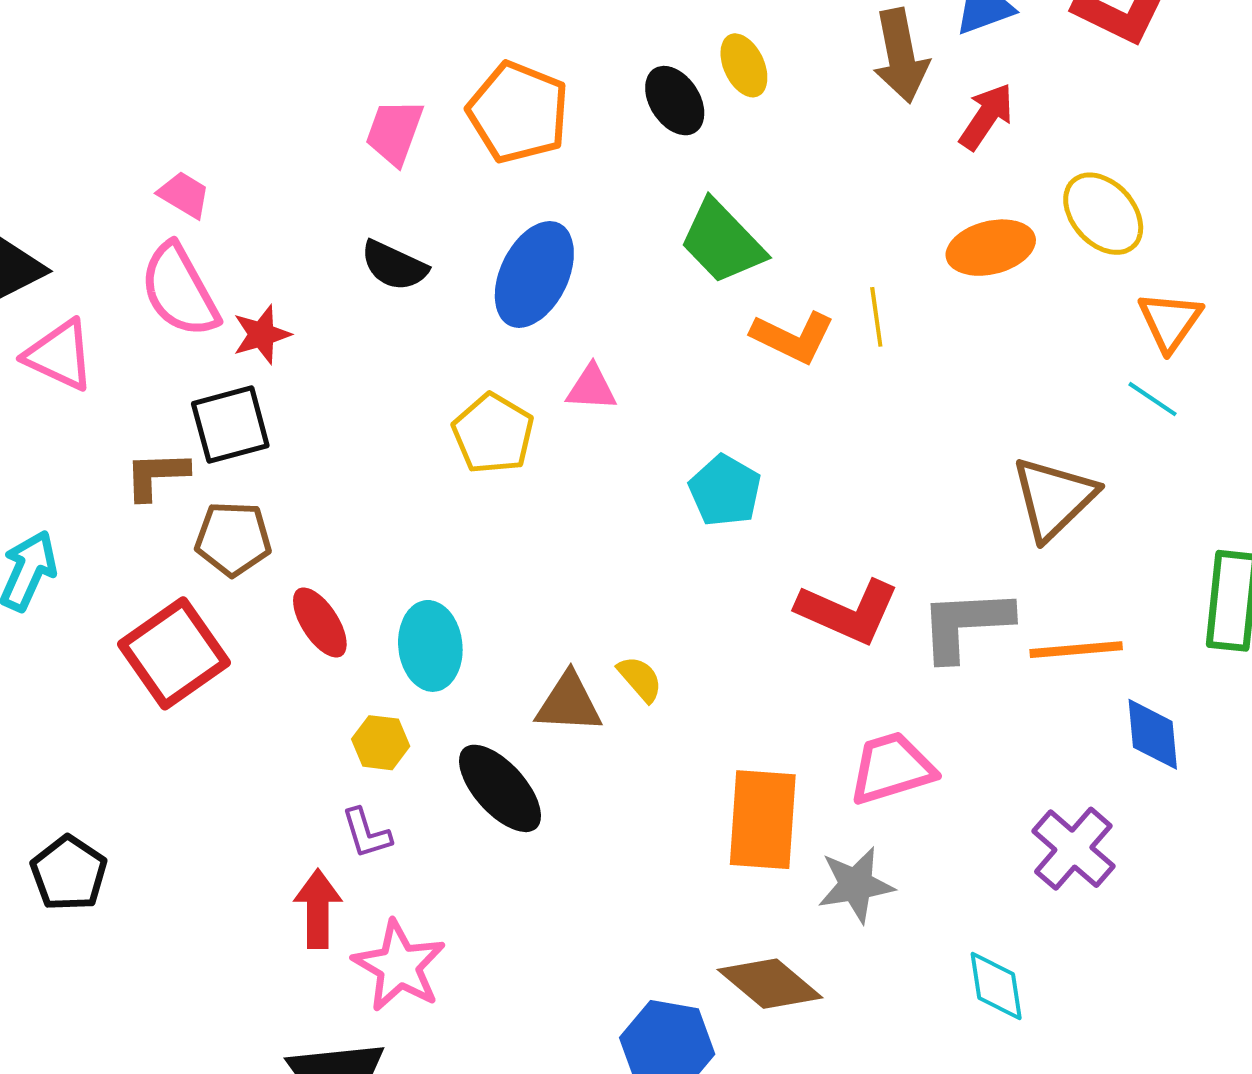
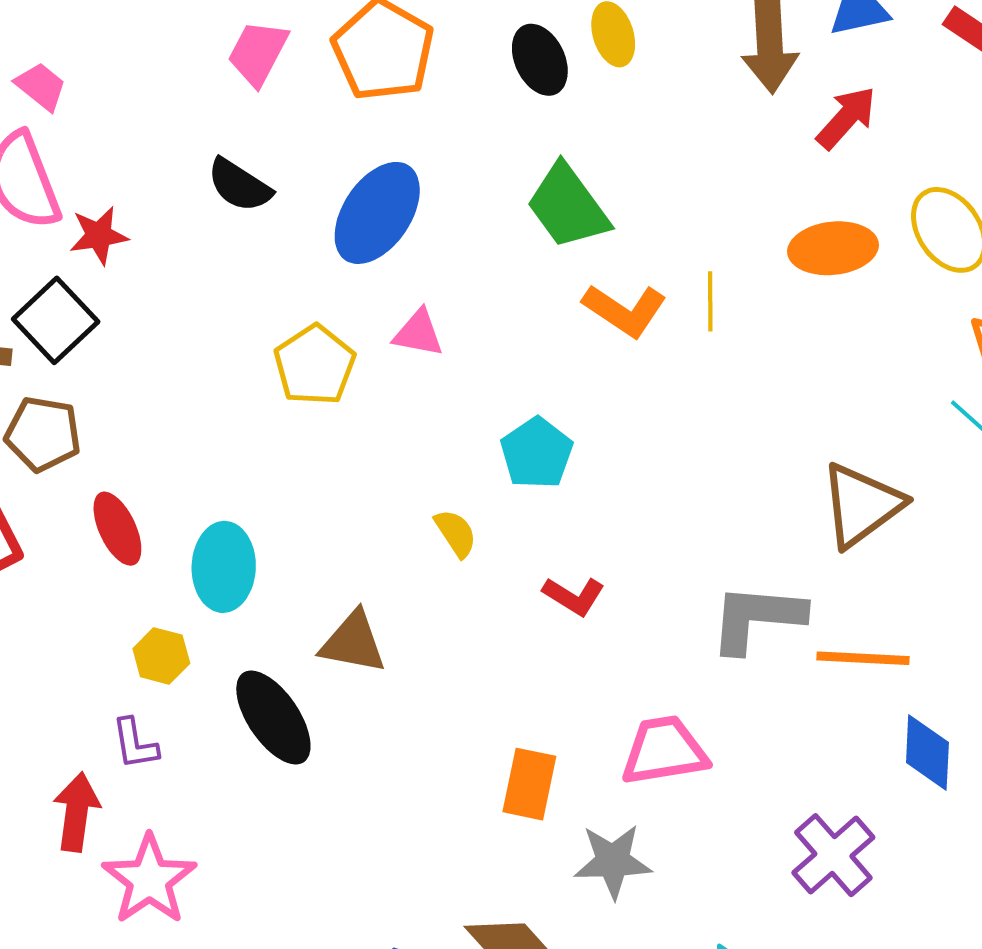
black square: (230, 425) -> (56, 320), turned -36
red L-shape: (848, 611) -> (574, 596), moved, size x0.6
yellow semicircle: (640, 679) -> (456, 533), moved
orange rectangle: (763, 820) -> (529, 784), size x0.7

